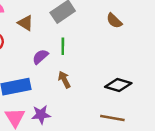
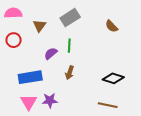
brown triangle: (25, 23) -> (39, 26), turned 32
brown arrow: (64, 80) -> (70, 73), turned -136

